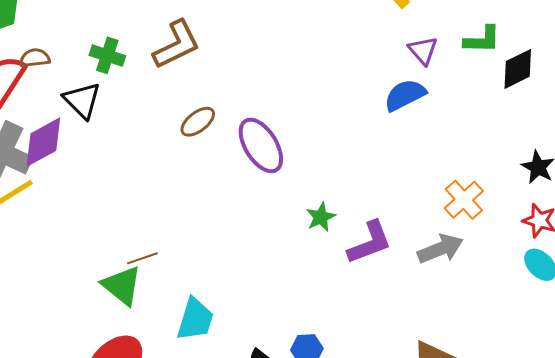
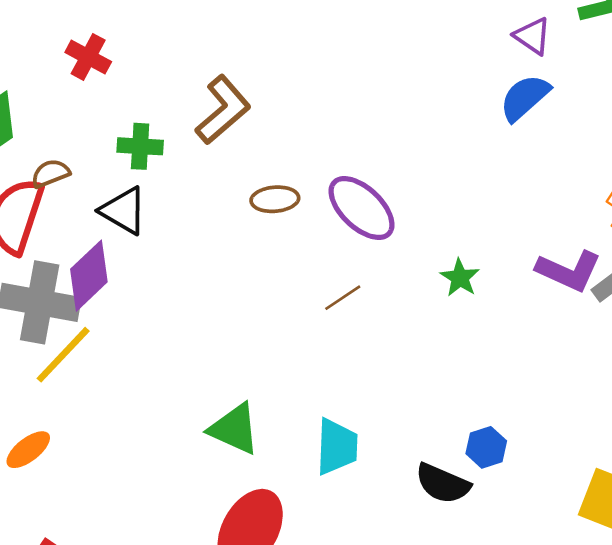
brown ellipse: (198, 122) -> (275, 199), turned 48
purple L-shape: (370, 242) -> (569, 271), moved, turned 60
brown line: (142, 258) -> (343, 298), moved

